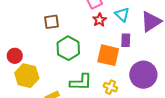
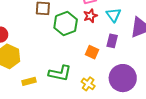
green hexagon: (68, 48) -> (66, 24), moved
orange square: (108, 55) -> (92, 52), size x0.6

